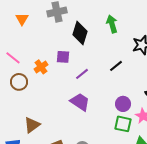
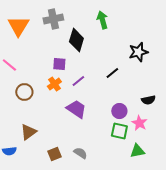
orange triangle: (22, 19) -> (18, 26), size x1.6
green arrow: (112, 24) -> (102, 20), moved
orange cross: (41, 67) -> (54, 84), moved
brown circle: (19, 82) -> (24, 92), moved

